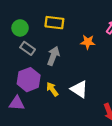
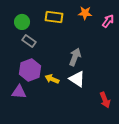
orange star: (88, 42) -> (85, 13), moved
gray arrow: (53, 56) -> (75, 57), moved
yellow arrow: (52, 89) -> (52, 79), turned -32

